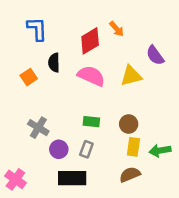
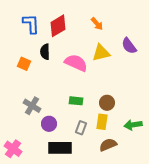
red diamond: (90, 41) -> (58, 26), moved
yellow triangle: (131, 76) -> (101, 53), moved
orange square: (29, 77) -> (24, 64), turned -32
yellow rectangle: (133, 147) -> (102, 122), moved
gray rectangle: (86, 149) -> (81, 128), moved

